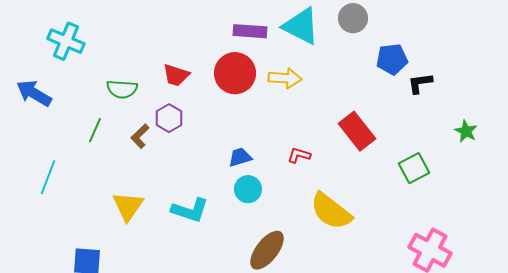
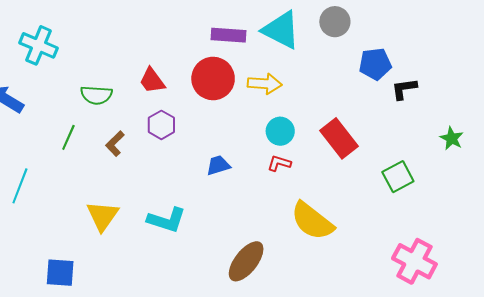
red trapezoid: (176, 75) -> (152, 81), turned 36
purple hexagon: (169, 118) -> (161, 125), moved
cyan circle: (248, 189) -> (280, 131), moved

